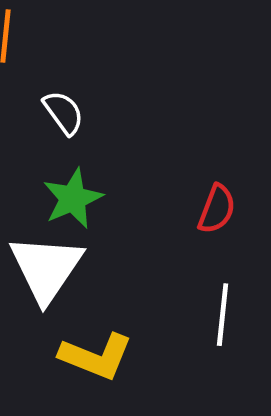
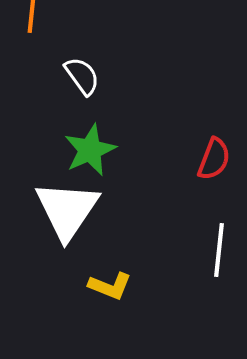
yellow L-shape: (96, 356) -> (110, 286), size x0.7

